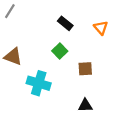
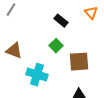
orange triangle: (101, 28) -> (91, 13), moved
brown square: (85, 69) -> (79, 62), size x1.5

